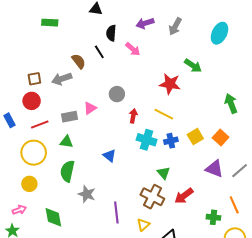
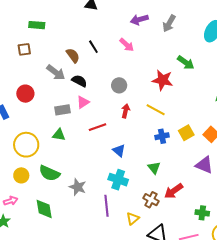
green rectangle: (50, 23) -> (37, 25), moved
black semicircle: (111, 33) -> (79, 81), moved, turned 112
brown square: (34, 79) -> (24, 49), moved
gray arrow: (62, 79) -> (56, 72), turned -126
gray circle: (117, 94) -> (119, 85), moved
red line: (40, 125) -> (97, 127), moved
cyan cross: (147, 140) -> (118, 180), moved
blue triangle: (109, 156) -> (119, 151), moved
green semicircle: (67, 171) -> (49, 173), moved, turned -80
brown cross: (152, 197) -> (151, 200), moved, size x0.7

